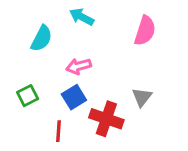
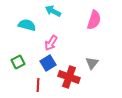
cyan semicircle: (41, 38) -> (27, 25), turned -102
pink arrow: (79, 66) -> (51, 43), turned -42

